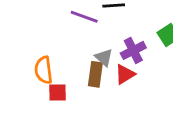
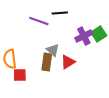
purple cross: (133, 50) -> (84, 36), moved

